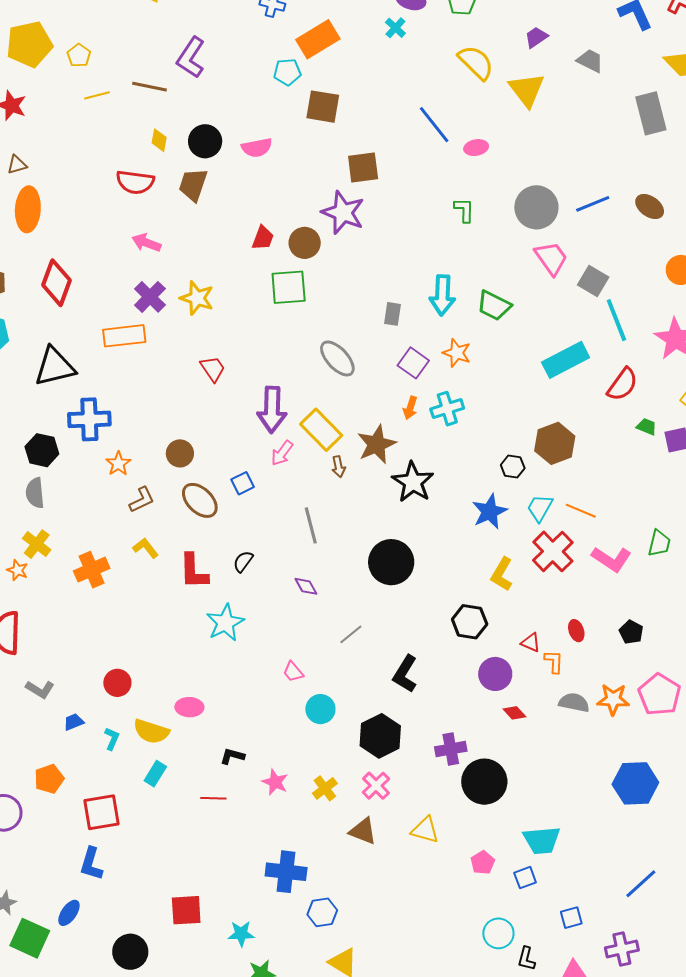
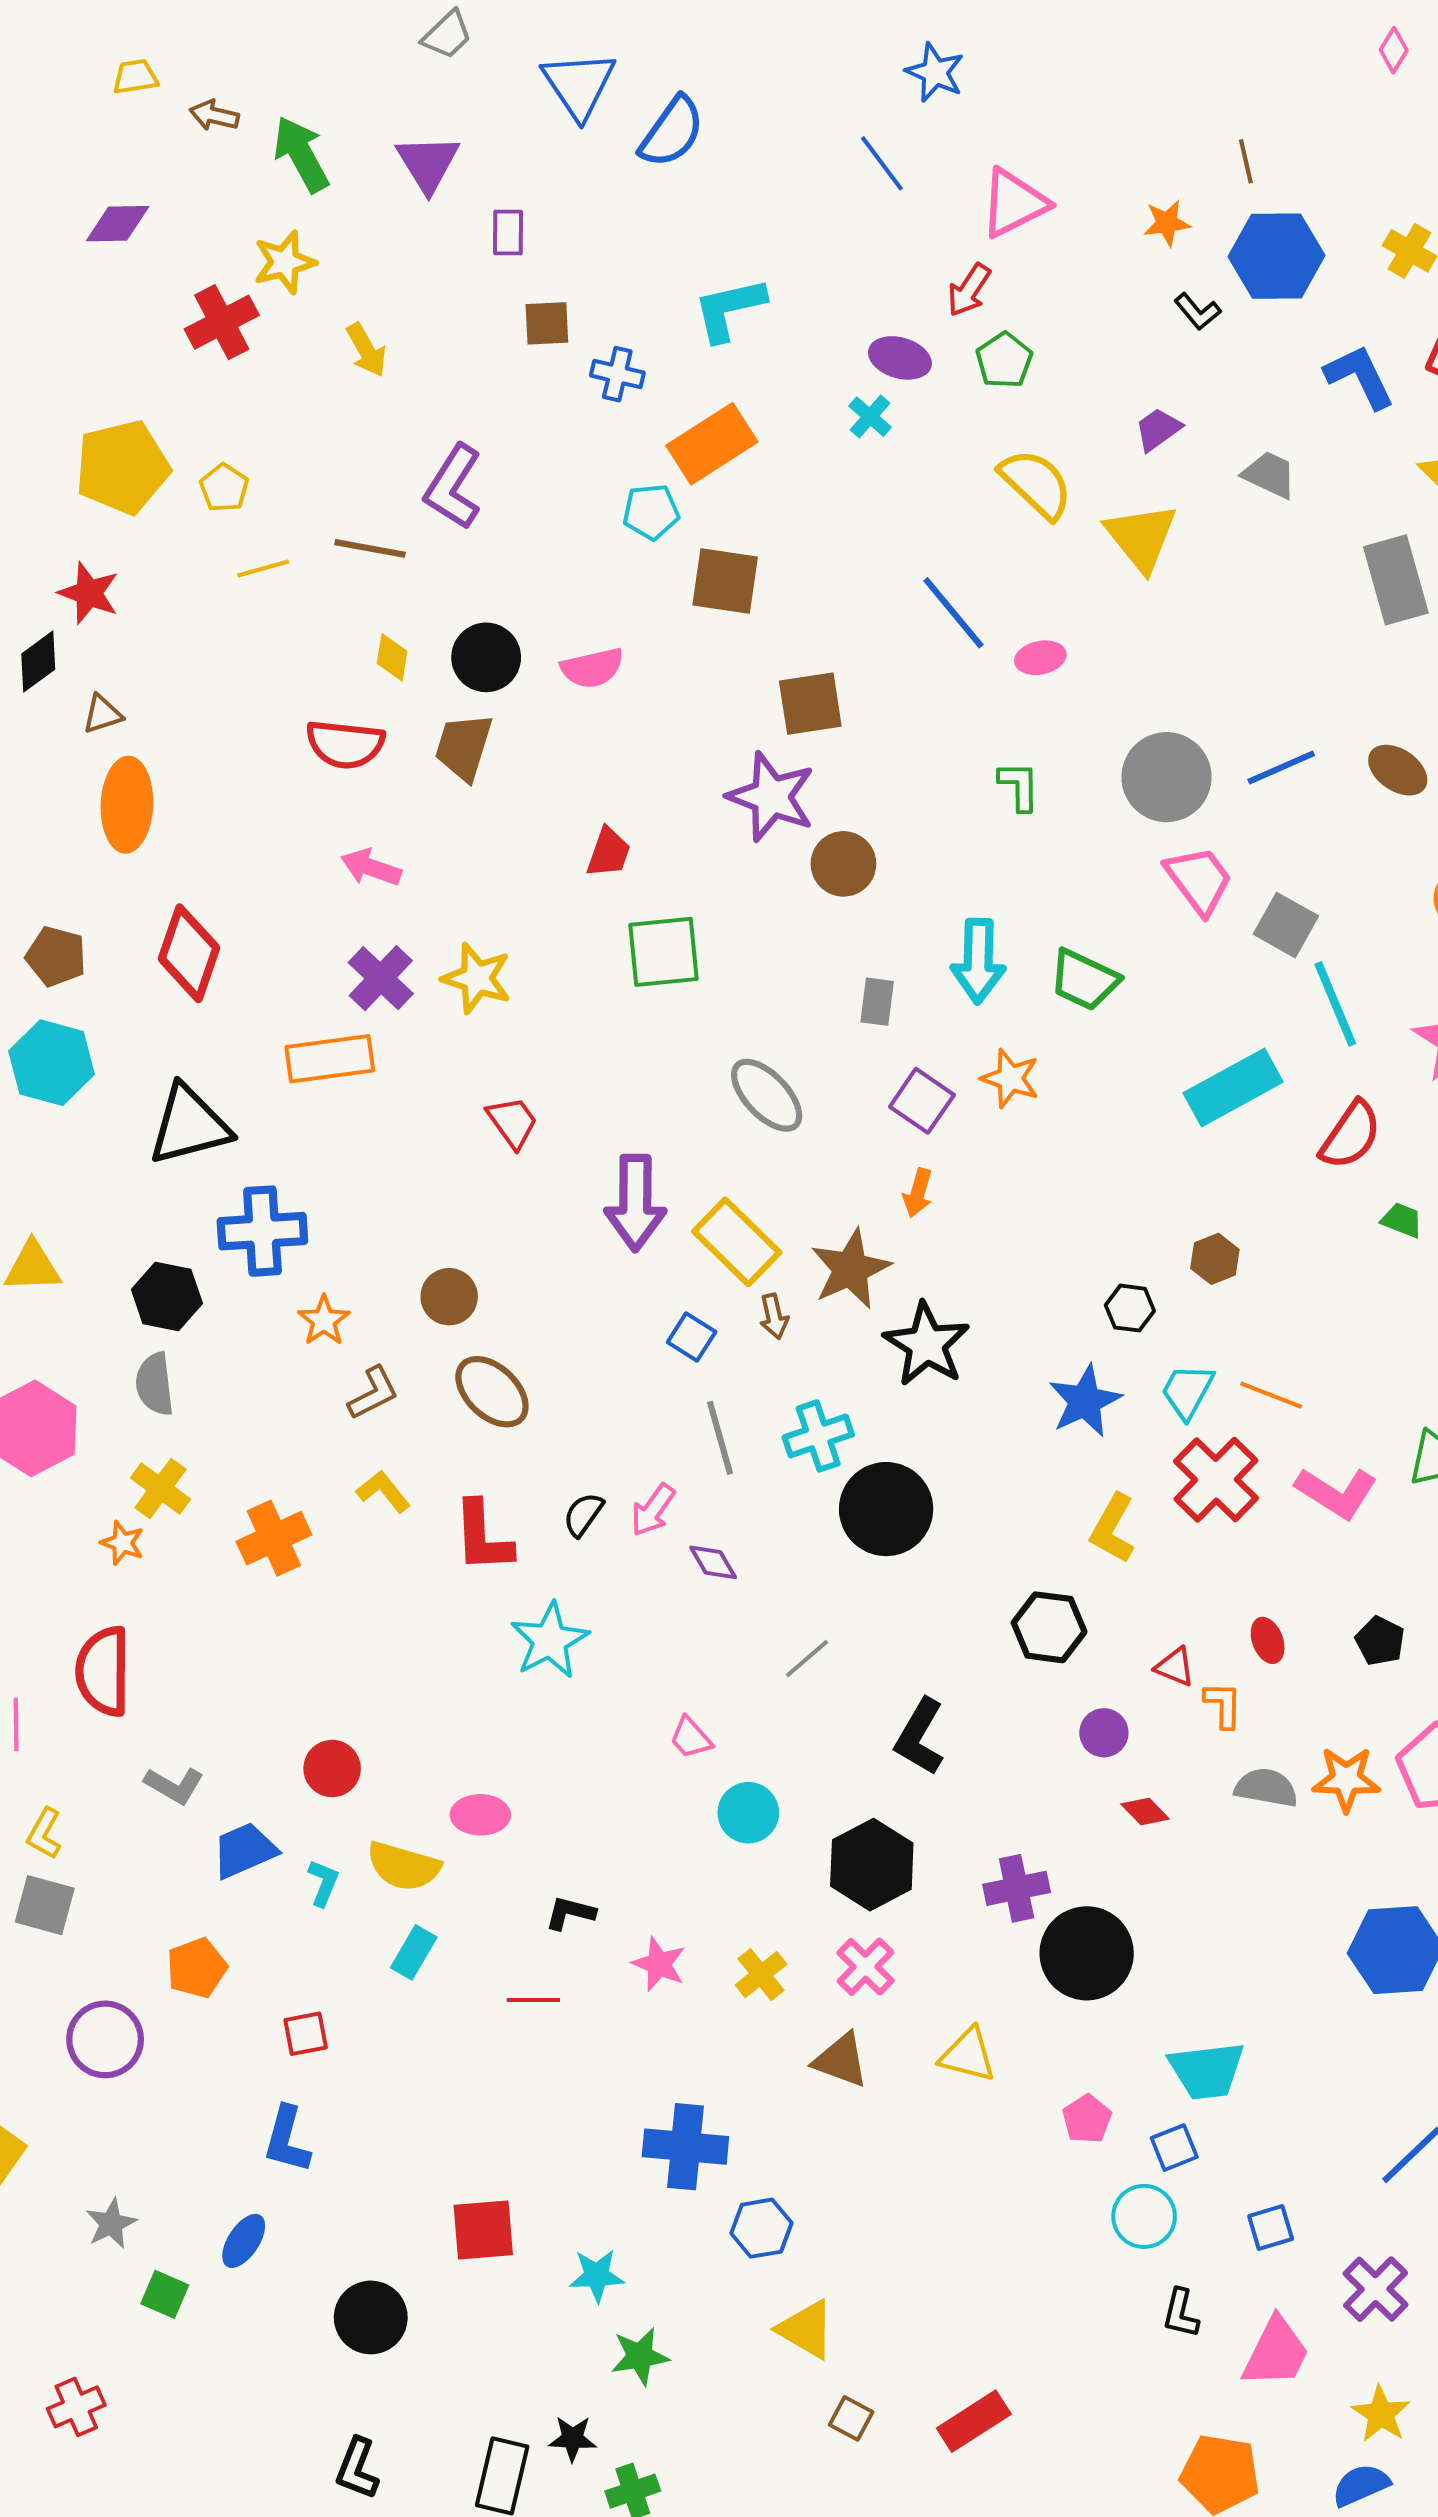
brown circle: (305, 243) -> (843, 864), moved
cyan cross: (447, 409) -> (818, 1436), moved
brown hexagon: (555, 443) -> (1215, 1259), size x0.6
pink arrow: (282, 453) -> (653, 1510), moved
blue square: (243, 483) -> (692, 1337), moved, turned -30
purple circle: (495, 674) -> (1104, 1733), size x0.7
blue trapezoid: (74, 722) -> (244, 1850), size x1.6
red square: (102, 812) -> (306, 2034), size x0.6
cyan circle: (498, 933) -> (1144, 2216), moved
green square: (30, 938) -> (165, 2294), size x0.6
purple cross: (622, 949) -> (1376, 2289), turned -32

